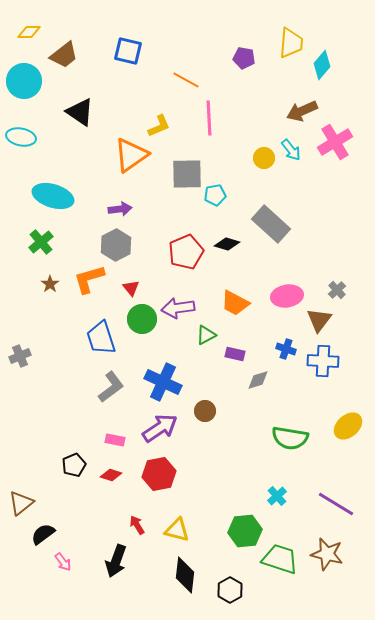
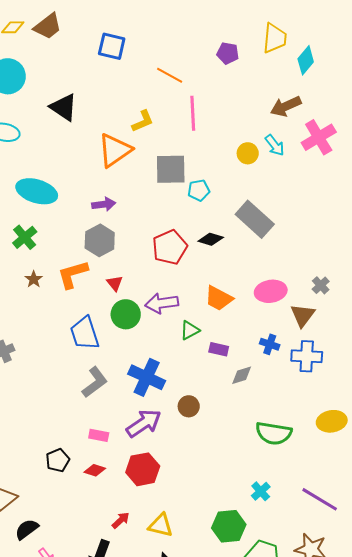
brown trapezoid: (64, 55) -> (48, 26), moved
yellow ellipse: (348, 426) -> (332, 421), turned 32
red arrow: (137, 525) -> (121, 520), turned 78

